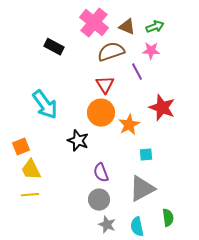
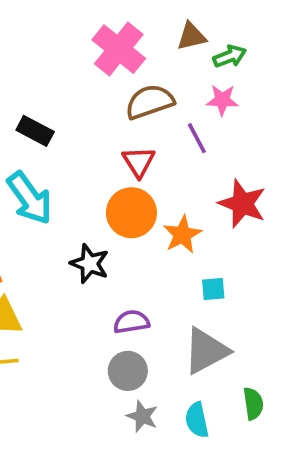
brown triangle: (127, 27) -> (191, 36), moved, turned -36
black rectangle: (54, 47) -> (35, 131), moved
purple semicircle: (101, 173) -> (131, 322), turned 102

